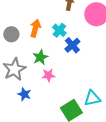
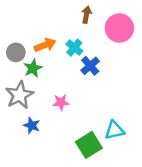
orange arrow: (35, 28) -> (45, 45), turned 54
green star: (40, 57) -> (33, 68), moved

